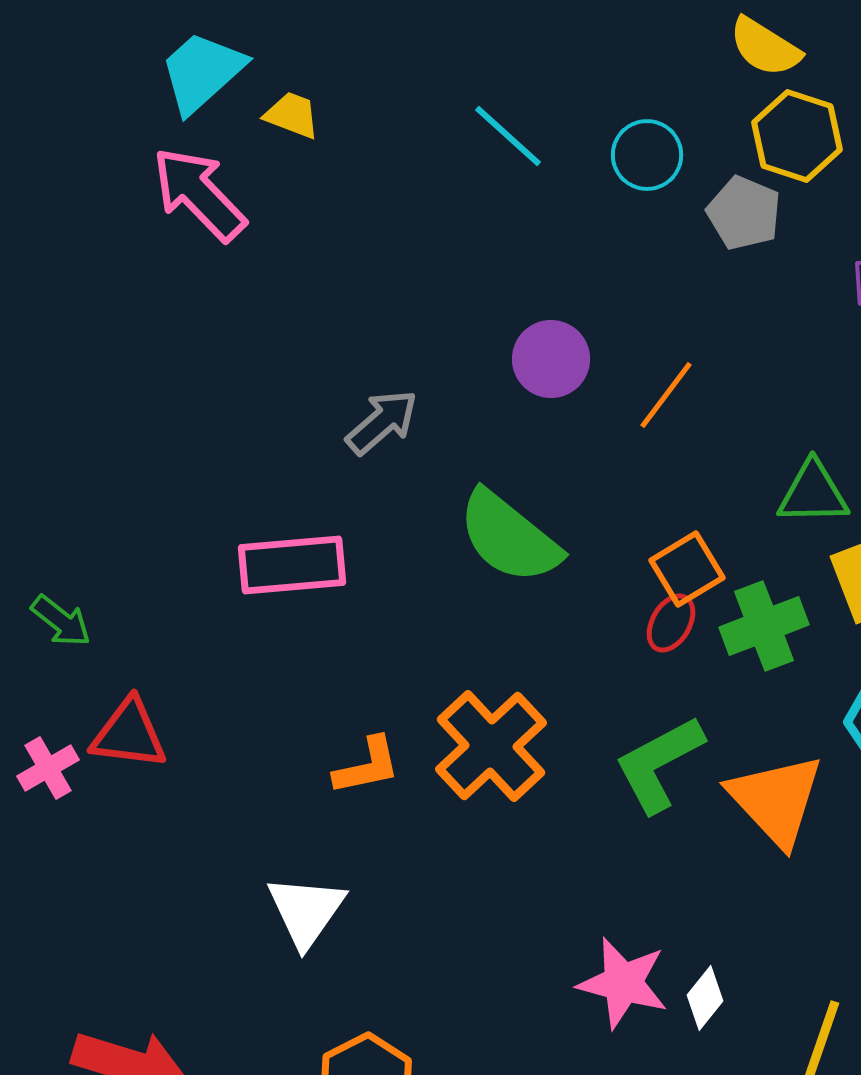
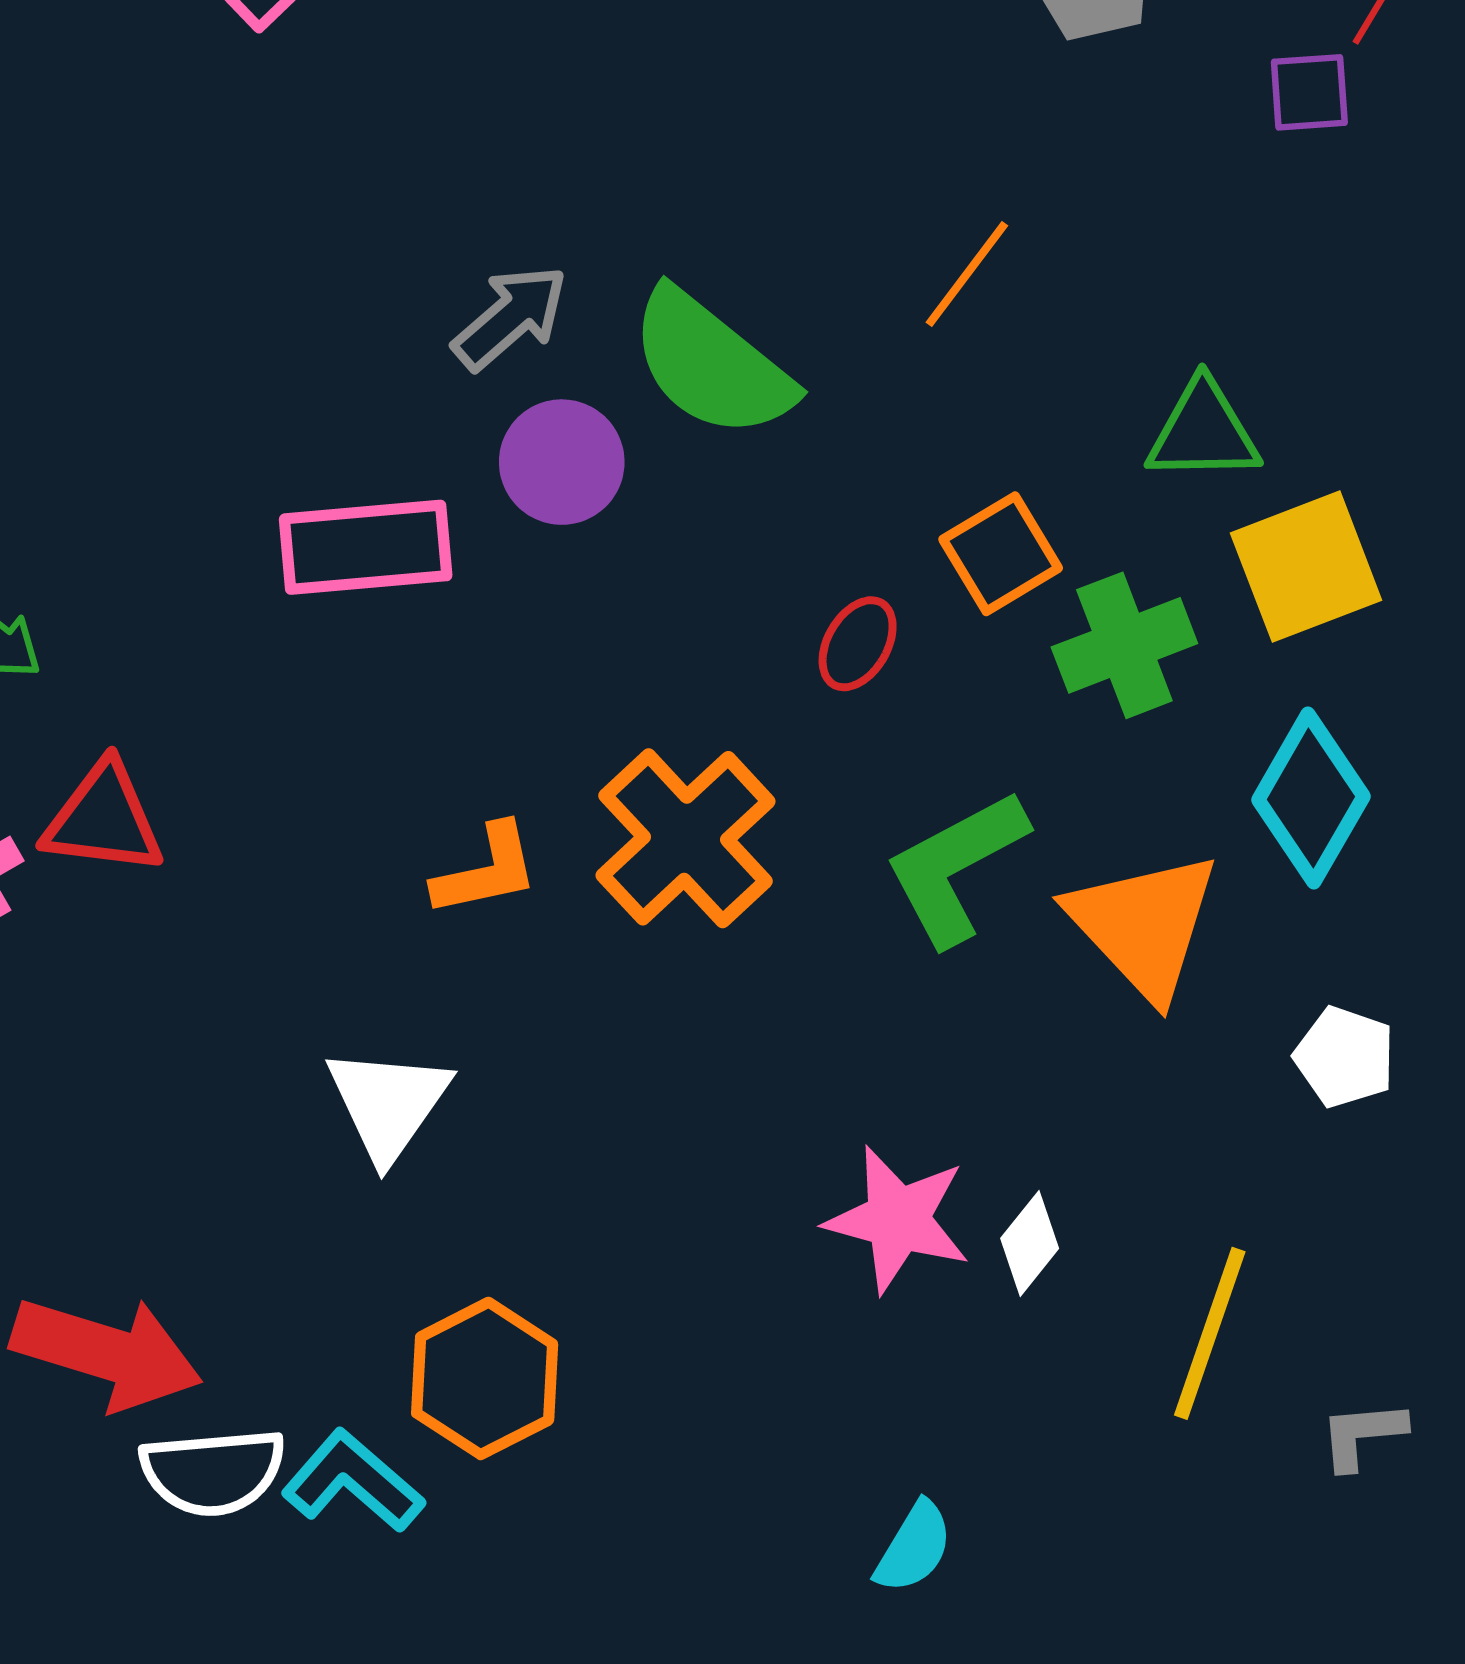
purple circle: (551, 359) -> (562, 462), moved
green semicircle: (509, 537) -> (711, 364), moved
red ellipse: (671, 623) -> (858, 644), moved

